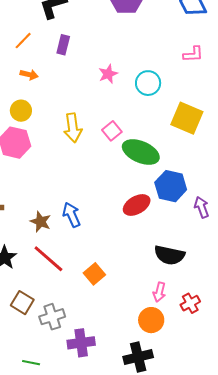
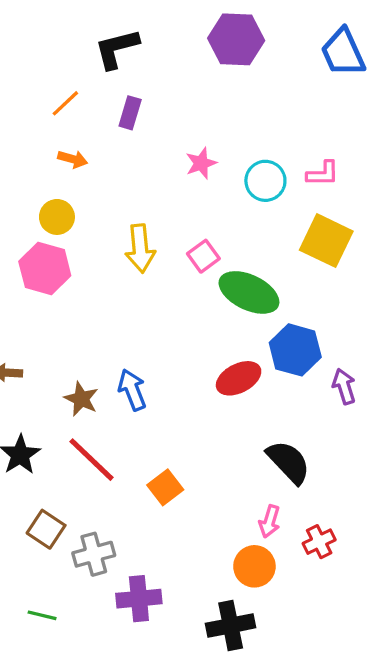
pink L-shape: (193, 54) -> (323, 174), moved
black semicircle: (169, 255) -> (289, 462), turned -148
green line: (31, 363) -> (42, 615), moved

